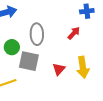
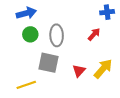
green circle: (12, 47) -> (30, 34), moved
yellow arrow: (83, 67) -> (103, 69), turned -130

